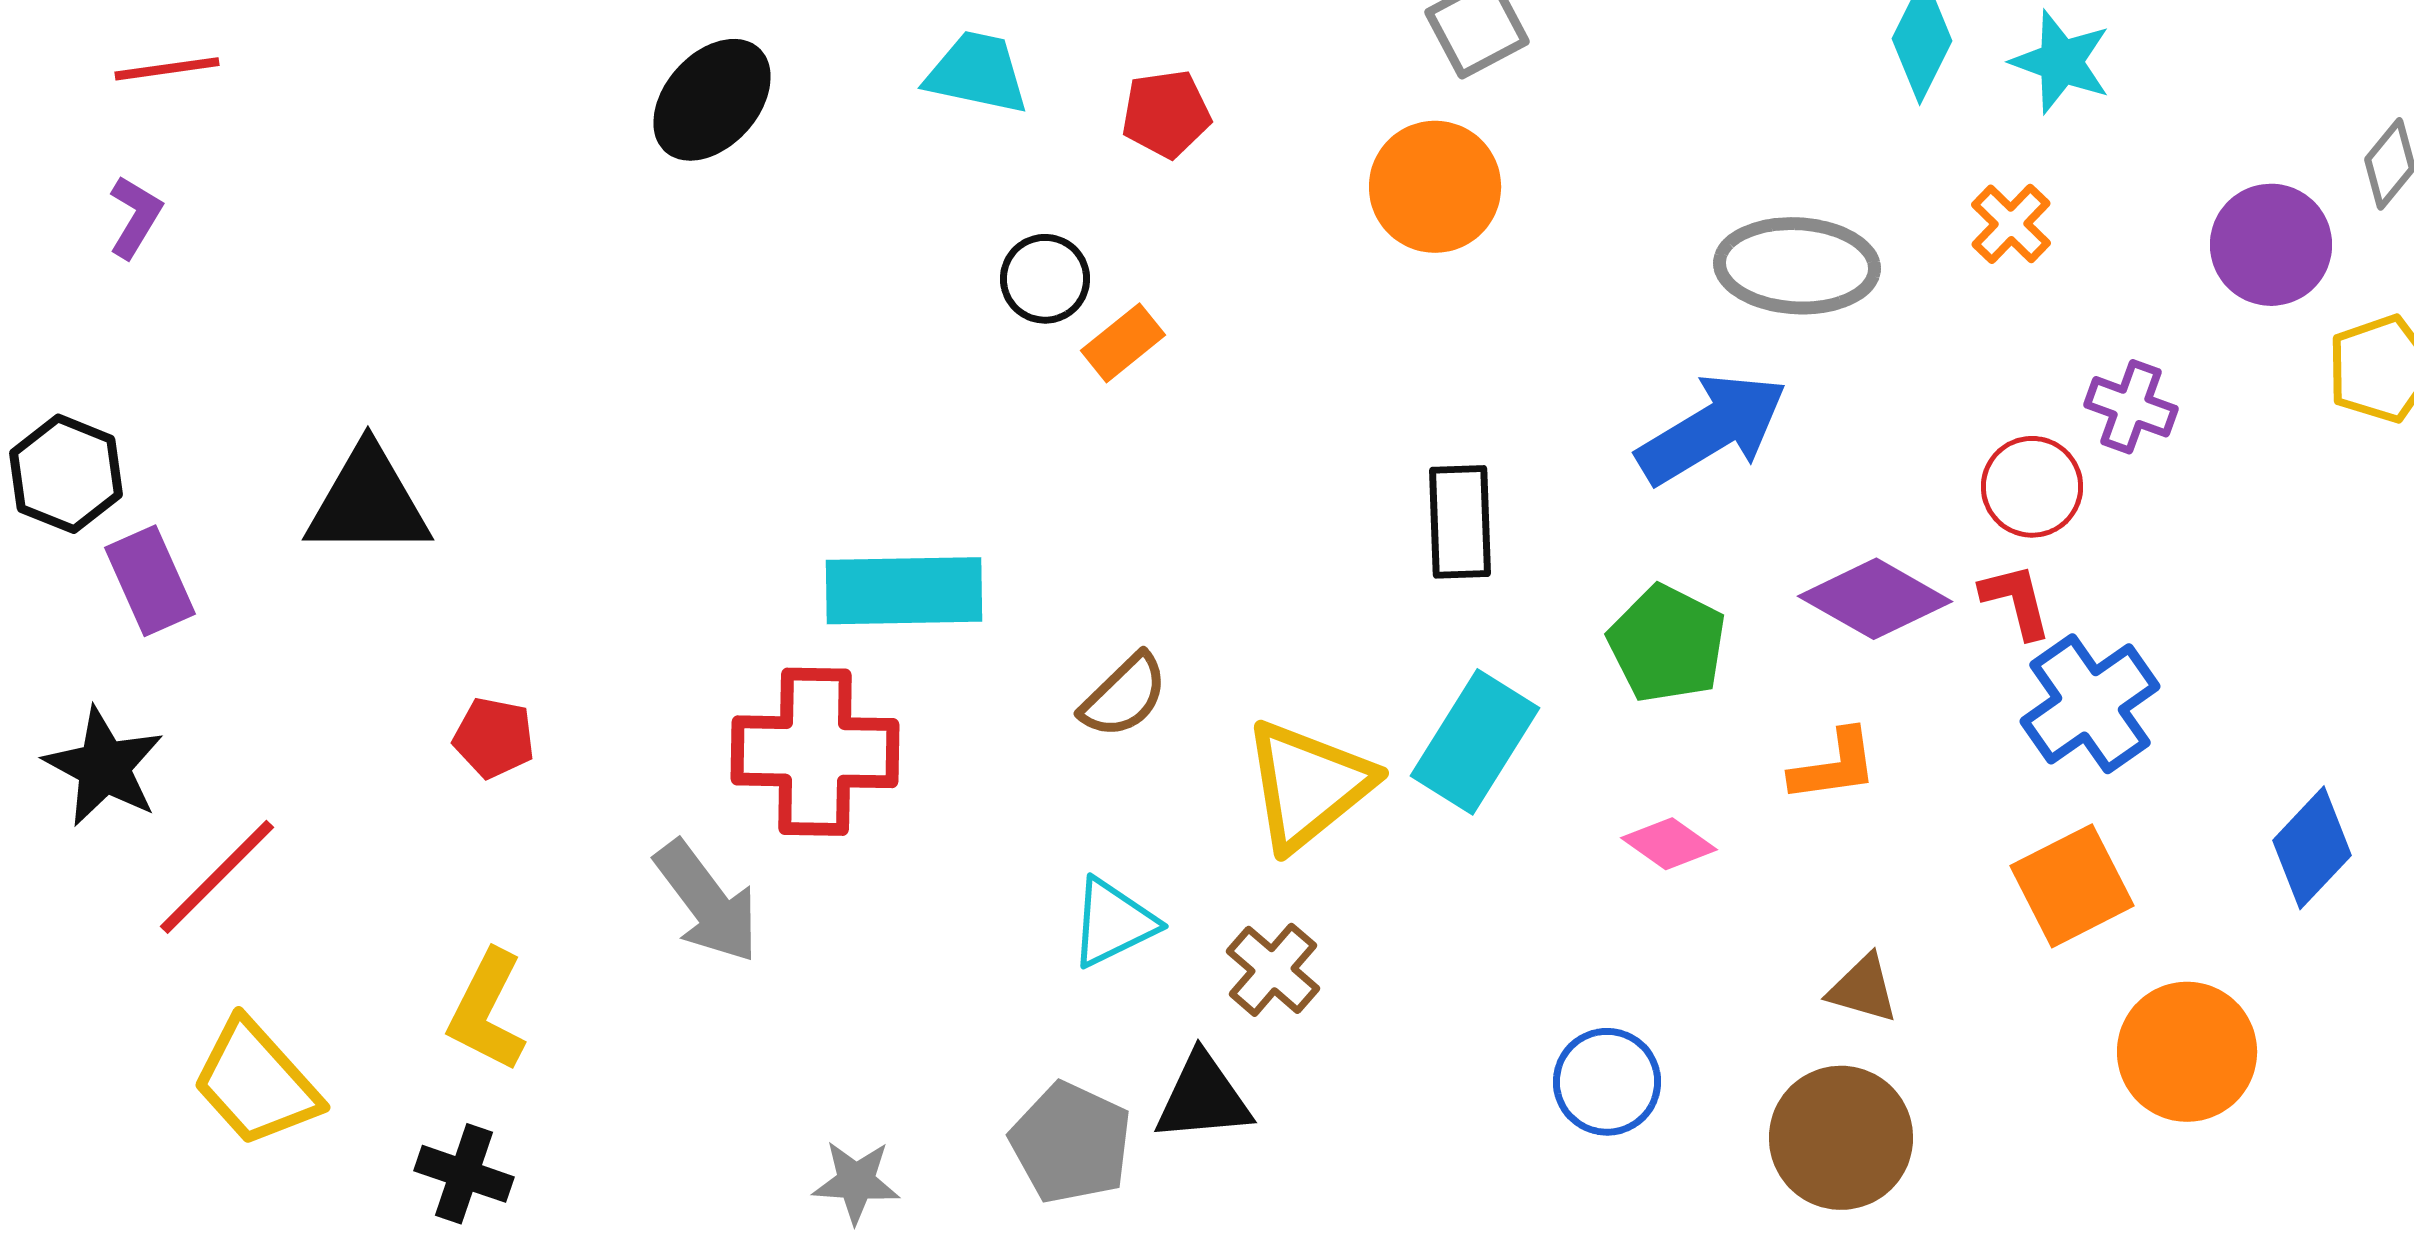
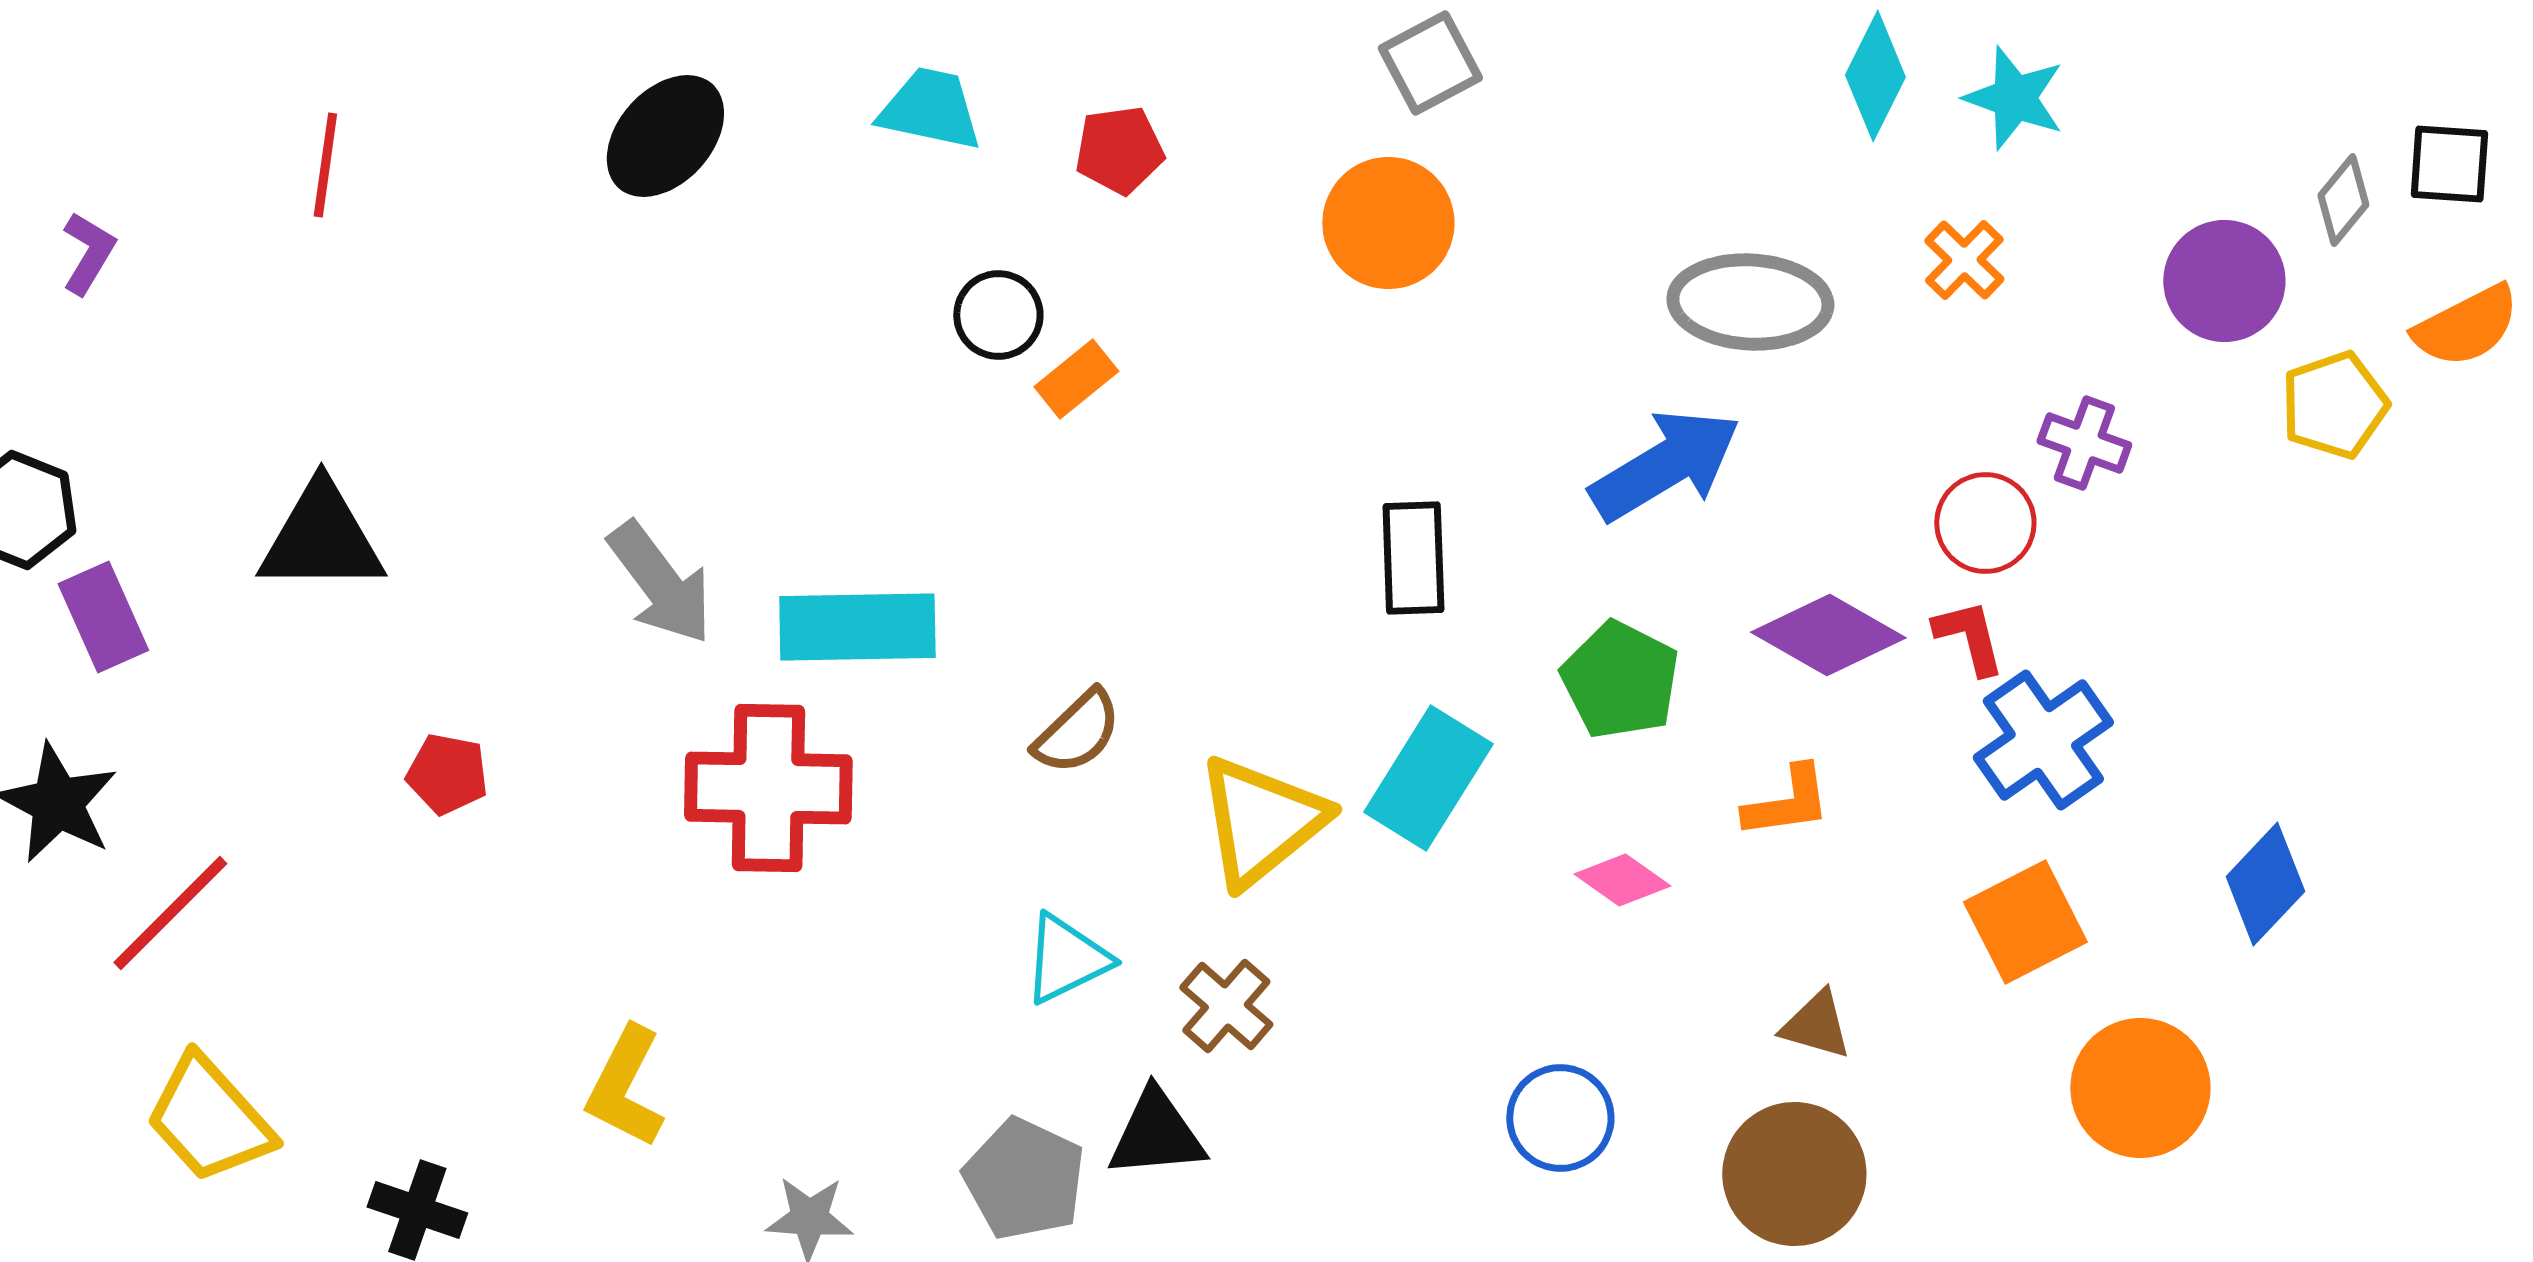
red line: (167, 69) -> (325, 165), moved, turned -74
gray arrow: (707, 902) -> (660, 583), moved
yellow L-shape: (487, 1011) -> (625, 1087), moved

